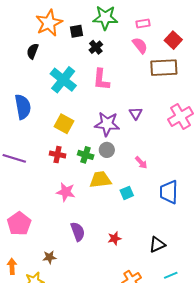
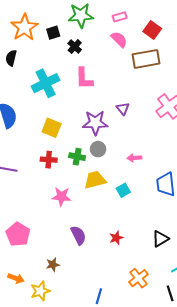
cyan cross: (63, 80) -> (46, 83), turned 32
pink arrow: (141, 163) -> (134, 158), turned 136
orange arrow: (12, 266) -> (16, 278), turned 119

